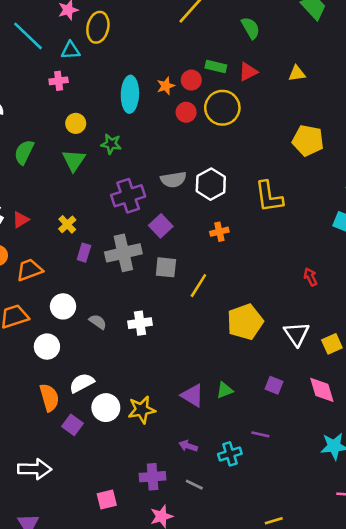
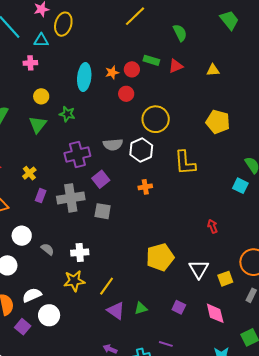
yellow circle: (222, 108) -> (156, 119), moved
yellow line: (198, 286) -> (107, 286), moved
yellow star: (142, 410) -> (74, 281), moved

